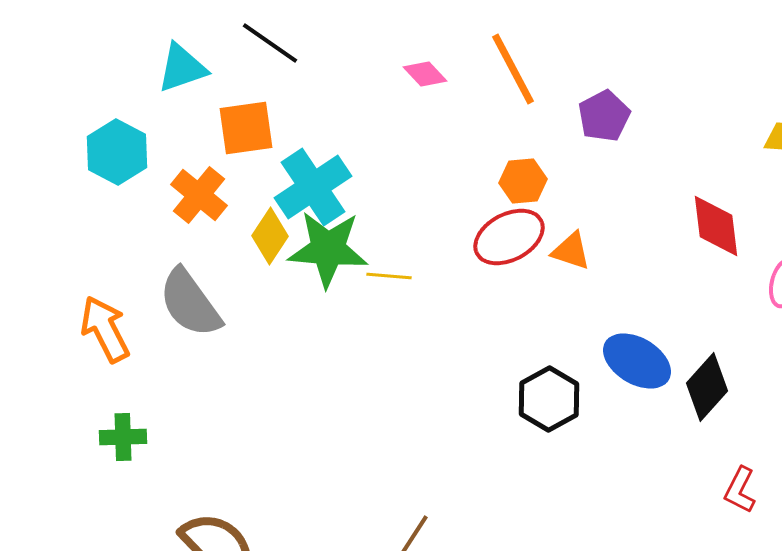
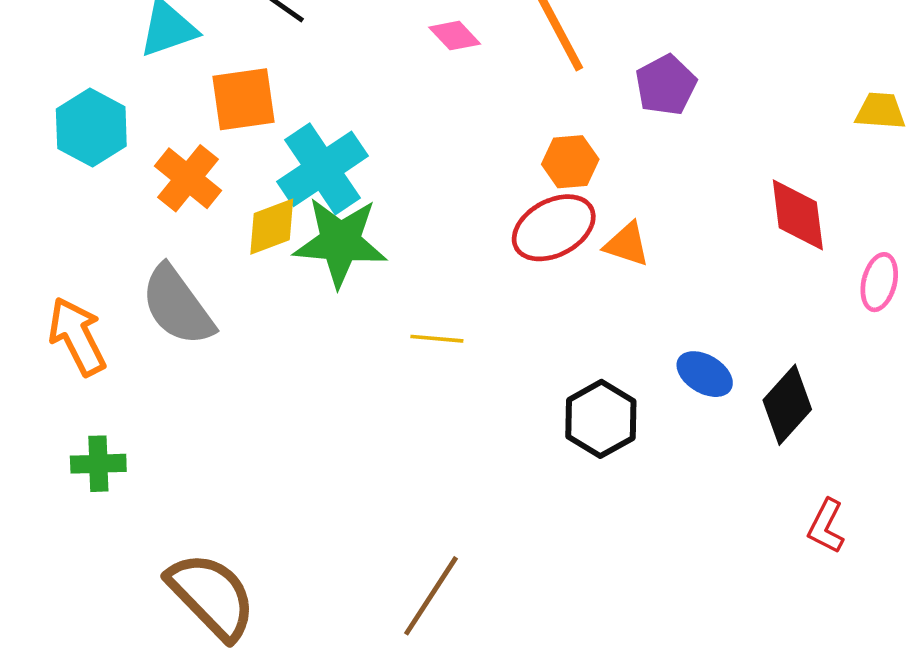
yellow diamond: (270, 236) -> (272, 227), turned 36
yellow line: (389, 276) -> (437, 339), moved
blue ellipse: (637, 361) -> (705, 374), size x0.7

